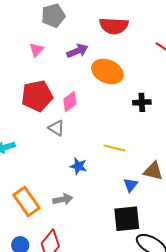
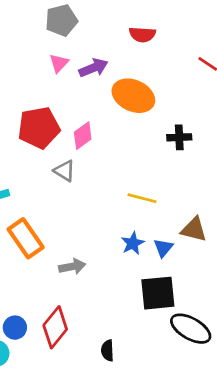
red semicircle: (114, 26) -> (142, 34), size x0.7
pink triangle: (36, 50) -> (59, 63), moved
blue star: (78, 166) -> (133, 243), moved, turned 30
orange rectangle: (26, 201) -> (26, 238), moved

